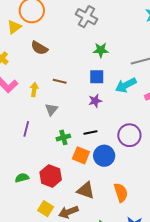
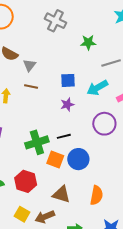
green star: (101, 50) -> (88, 42), moved
gray triangle: (51, 109) -> (29, 65), moved
purple circle: (129, 135) -> (104, 124), moved
green cross: (63, 137) -> (37, 142), size x1.6
orange semicircle: (121, 193) -> (97, 195), turned 30

